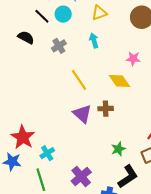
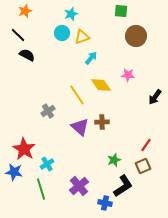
yellow triangle: (99, 13) -> (82, 37), moved
black line: (42, 16) -> (18, 35), moved
cyan arrow: (94, 41) -> (91, 58), turned 56
gray cross: (59, 46) -> (48, 111), moved
yellow diamond: (119, 81) -> (101, 85), moved

